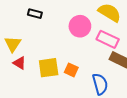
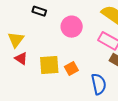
pink circle: (80, 26) -> (72, 27), moved
orange square: (71, 70) -> (71, 69), turned 32

